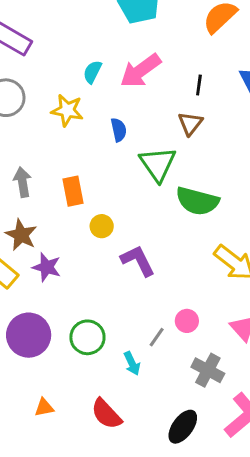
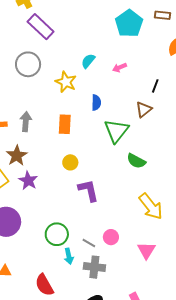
pink arrow: (140, 71) -> (120, 68), size x0.5
orange rectangle: (73, 191) -> (65, 124), moved
green semicircle: (197, 201) -> (136, 161), size x0.7
green circle: (87, 337) -> (57, 234), moved
gray line: (157, 337) -> (89, 243), turned 72
gray cross: (208, 370) -> (94, 267), moved, turned -35

